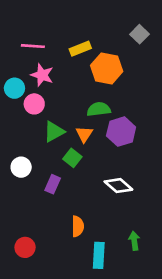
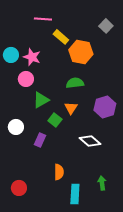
pink line: (33, 46) -> (43, 19), moved
yellow rectangle: (80, 49) -> (61, 37), turned 63
cyan circle: (14, 88) -> (11, 55), moved
purple hexagon: (121, 132) -> (105, 107), moved
orange triangle: (84, 134) -> (71, 108), moved

